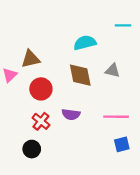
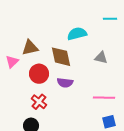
brown diamond: (80, 75) -> (61, 57), moved
purple semicircle: (71, 114) -> (65, 83), moved

